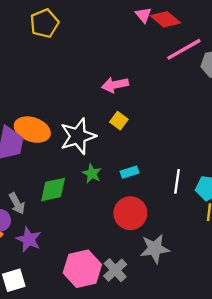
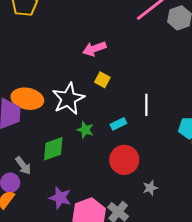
white line: (177, 181) -> (146, 105), moved
purple star: (29, 239) -> (60, 198), moved
gray star: (155, 249) -> (150, 188), size x0.6

